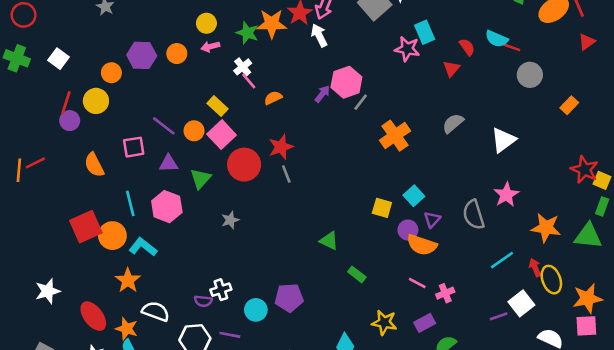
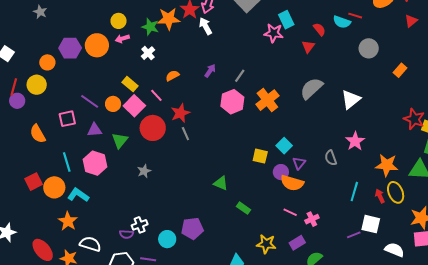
red line: (511, 47) -> (355, 16), moved
orange circle: (177, 54) -> (97, 45), size x1.5
pink line: (249, 81) -> (156, 95), moved
pink hexagon: (346, 82) -> (232, 102), moved
gray semicircle: (453, 123) -> (311, 88), size x1.4
gray semicircle: (474, 215) -> (331, 158), size x0.7
red square: (86, 227) -> (34, 182), size x0.7
cyan line: (502, 260) -> (354, 192), turned -36
yellow ellipse: (551, 280) -> (396, 192), moved
white square: (521, 303) -> (371, 224), turned -36

